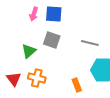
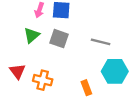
green triangle: (29, 51) -> (32, 35), moved
red triangle: (14, 79) -> (17, 71), moved

